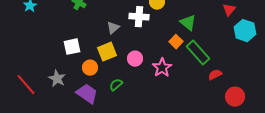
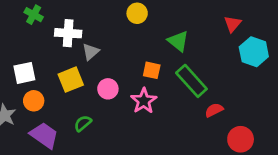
white cross: (139, 17) -> (68, 33), moved
gray triangle: (113, 28) -> (91, 52), moved
orange square: (176, 42) -> (152, 70), moved, turned -32
orange circle: (90, 68) -> (34, 101), moved

